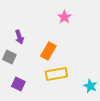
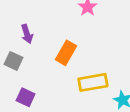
yellow rectangle: (56, 74) -> (93, 82), moved

